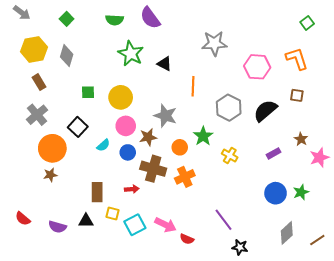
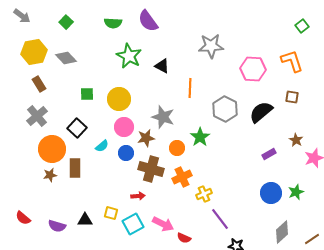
gray diamond: (67, 56) -> (66, 58), turned -60
yellow cross: (230, 155) -> (204, 194), moved, turned 35
red arrow: (132, 189) -> (138, 196), moved
brown rectangle: (97, 192) -> (75, 168), moved

